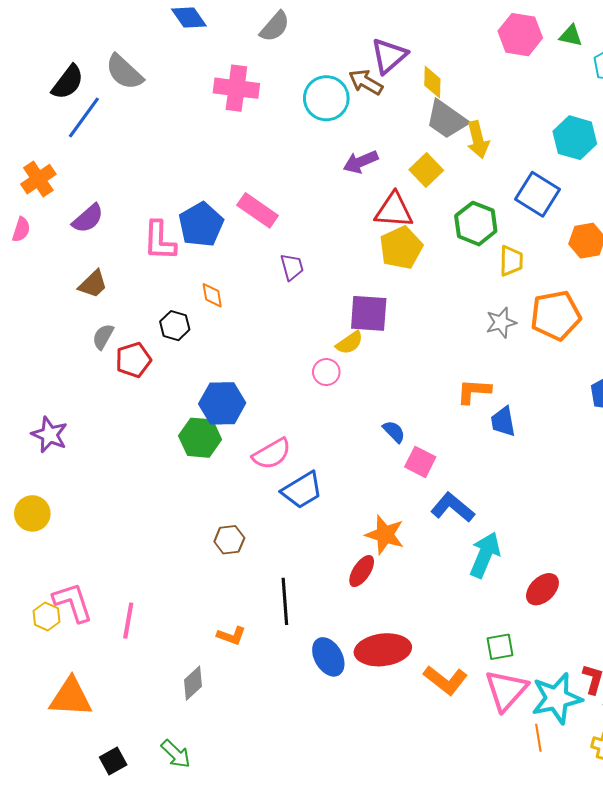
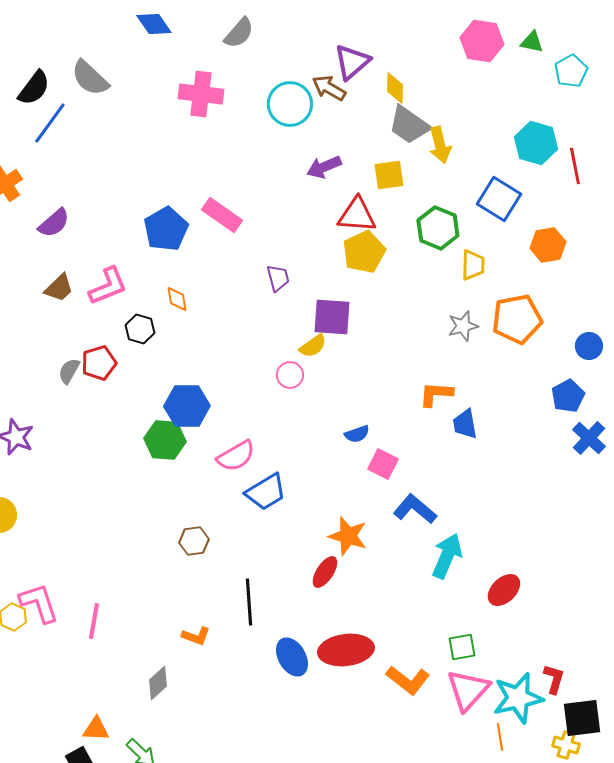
yellow square: (426, 170) -> (389, 175), turned 36
pink L-shape: (160, 241) -> (108, 286), moved, turned -114
purple trapezoid: (292, 267) -> (278, 278), moved
gray semicircle: (103, 337) -> (69, 371), moved
blue semicircle: (394, 432) -> (357, 434), turned 115
orange triangle: (71, 697) -> (96, 729), moved, size x0.6

